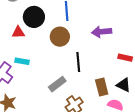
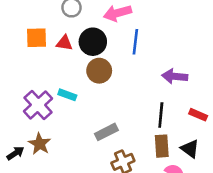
red triangle: (18, 32) -> (64, 43), moved
brown circle: (60, 37) -> (99, 71), moved
black line: (78, 62) -> (161, 115), moved

